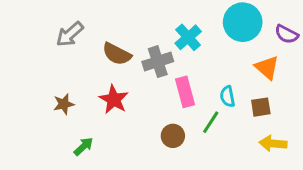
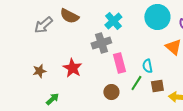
cyan cross: (188, 37) -> (113, 21), moved
brown semicircle: (117, 54) -> (69, 16), moved
brown square: (261, 107) -> (157, 86), moved

